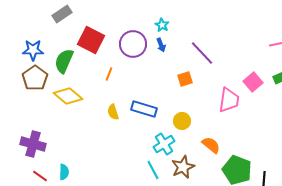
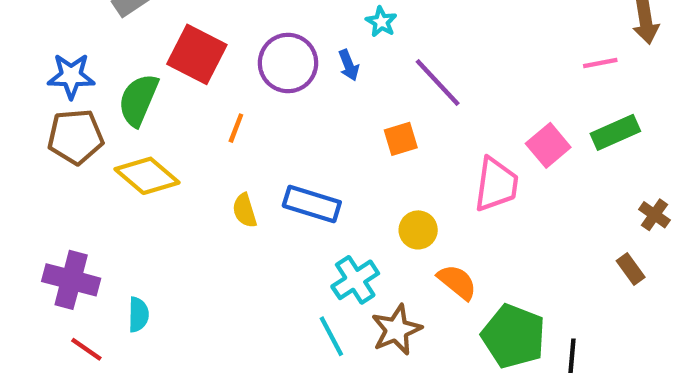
cyan star: (162, 25) -> (381, 22), moved
brown pentagon: (35, 78) -> (75, 137), turned 30
yellow circle: (182, 121) -> (418, 230), moved
cyan semicircle: (64, 172) -> (138, 315), moved

